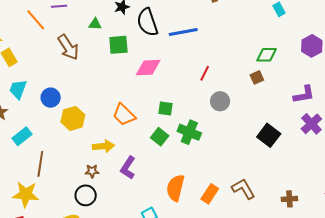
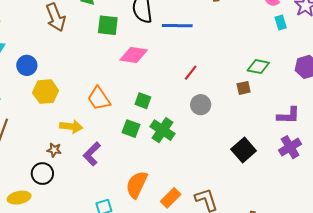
green square: (160, 137) -> (131, 129), turned -30

